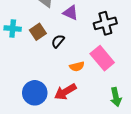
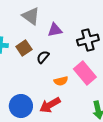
purple triangle: (71, 13) -> (55, 30), turned -35

